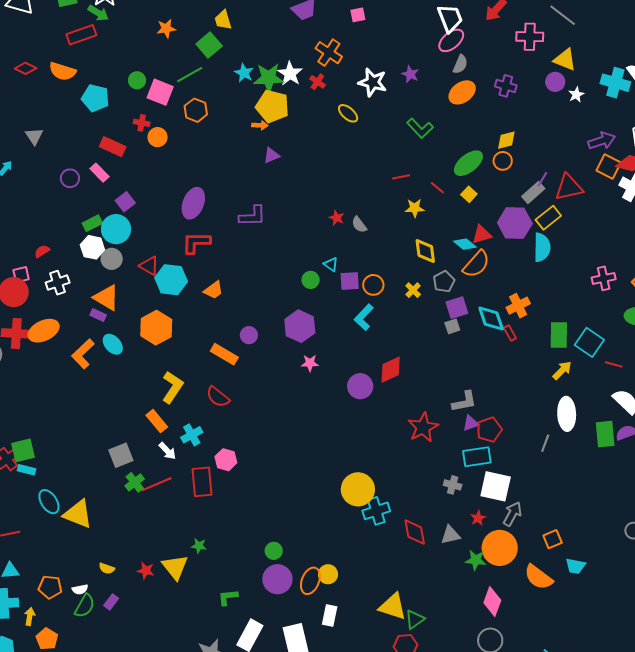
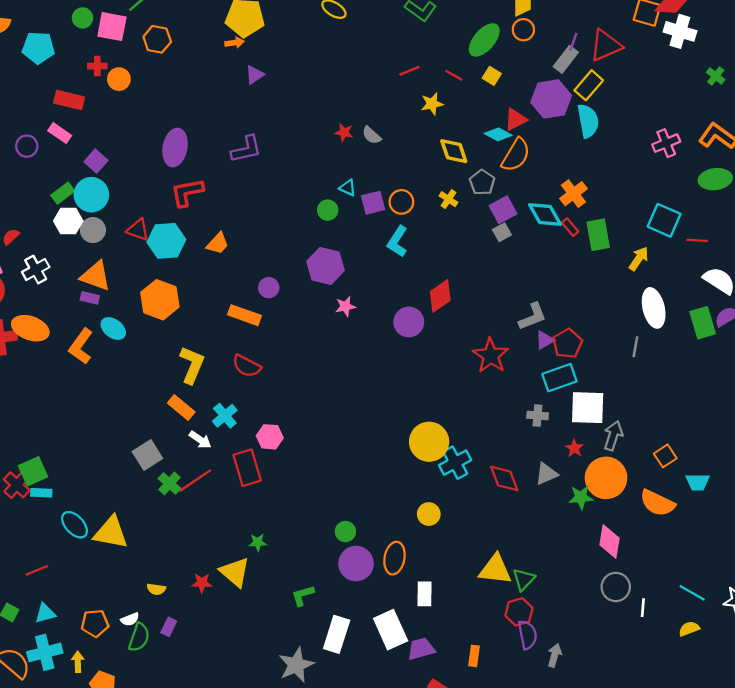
orange ellipse: (44, 331) -> (30, 328), turned 56
green rectangle: (559, 335) -> (598, 235), moved
yellow circle: (328, 574) -> (429, 514), moved

